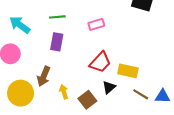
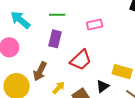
red trapezoid: (100, 62) -> (81, 60), moved
yellow arrow: (64, 92) -> (59, 88), turned 56

